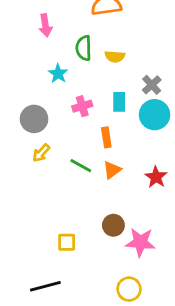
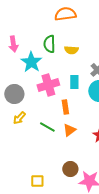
pink arrow: (45, 25) -> (13, 44), moved
cyan star: (58, 74) -> (31, 62), size x1.5
pink cross: (82, 106) -> (48, 85), size x1.5

